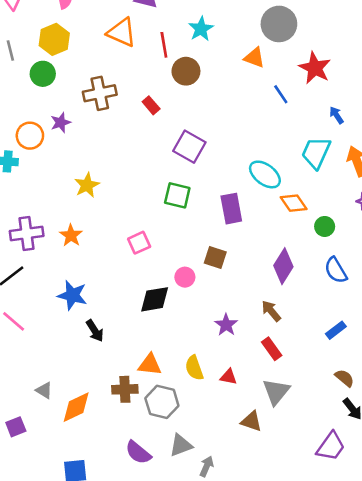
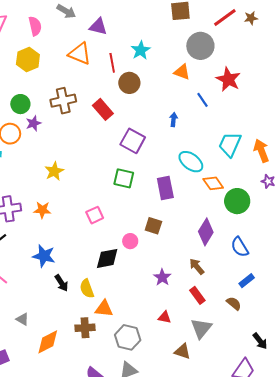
green circle: (43, 74) -> (20, 104), moved
red rectangle: (151, 105) -> (103, 109), size x1.5
blue arrow: (337, 115) -> (174, 120), moved, turned 40
green circle: (325, 226) -> (237, 201), size x1.6
orange star: (71, 235) -> (42, 210), turned -30
blue semicircle: (336, 270) -> (240, 247), moved
yellow semicircle: (194, 368) -> (87, 289), moved
brown semicircle: (345, 378) -> (234, 303), moved
gray triangle: (44, 390) -> (22, 319), moved
gray hexagon: (162, 402) -> (128, 337), moved

